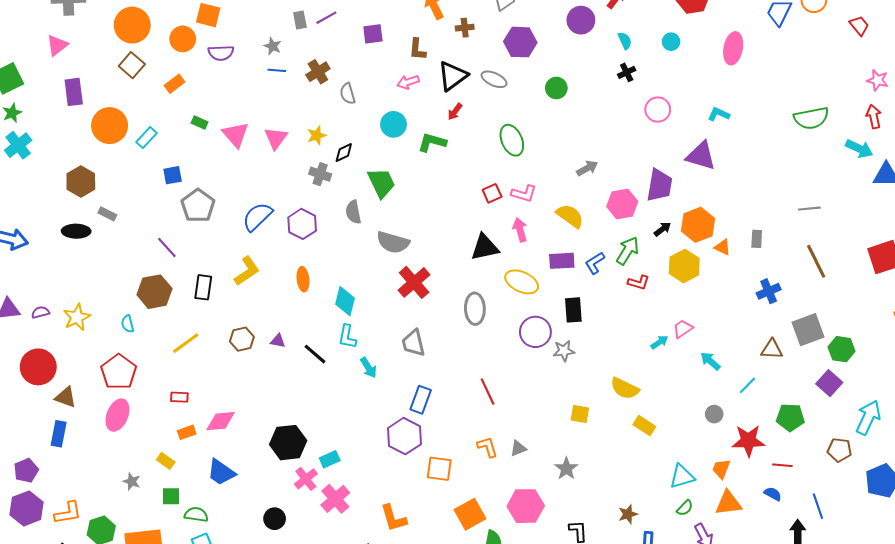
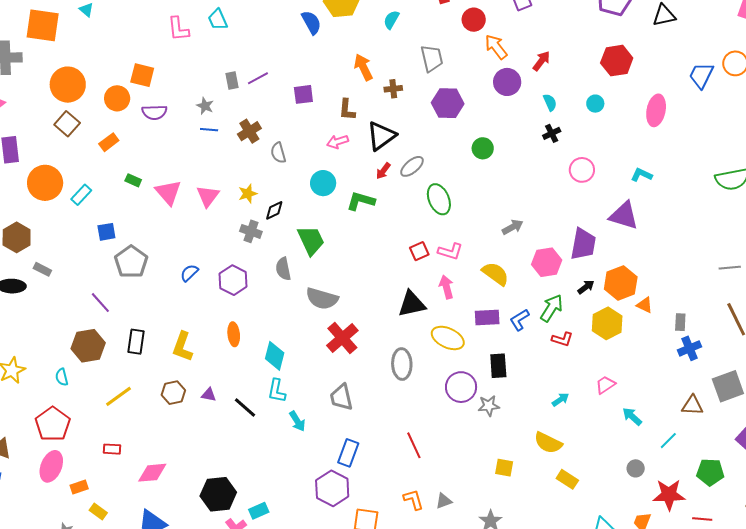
gray ellipse: (494, 79) -> (412, 166), moved, turned -65
blue semicircle: (257, 217) -> (189, 273), size x0.6
gray rectangle: (757, 239) -> (680, 322), moved
yellow L-shape: (247, 271) -> (183, 347), moved, turned 144
cyan arrow: (659, 342) -> (560, 400), moved
orange rectangle: (187, 432) -> (79, 487), moved

